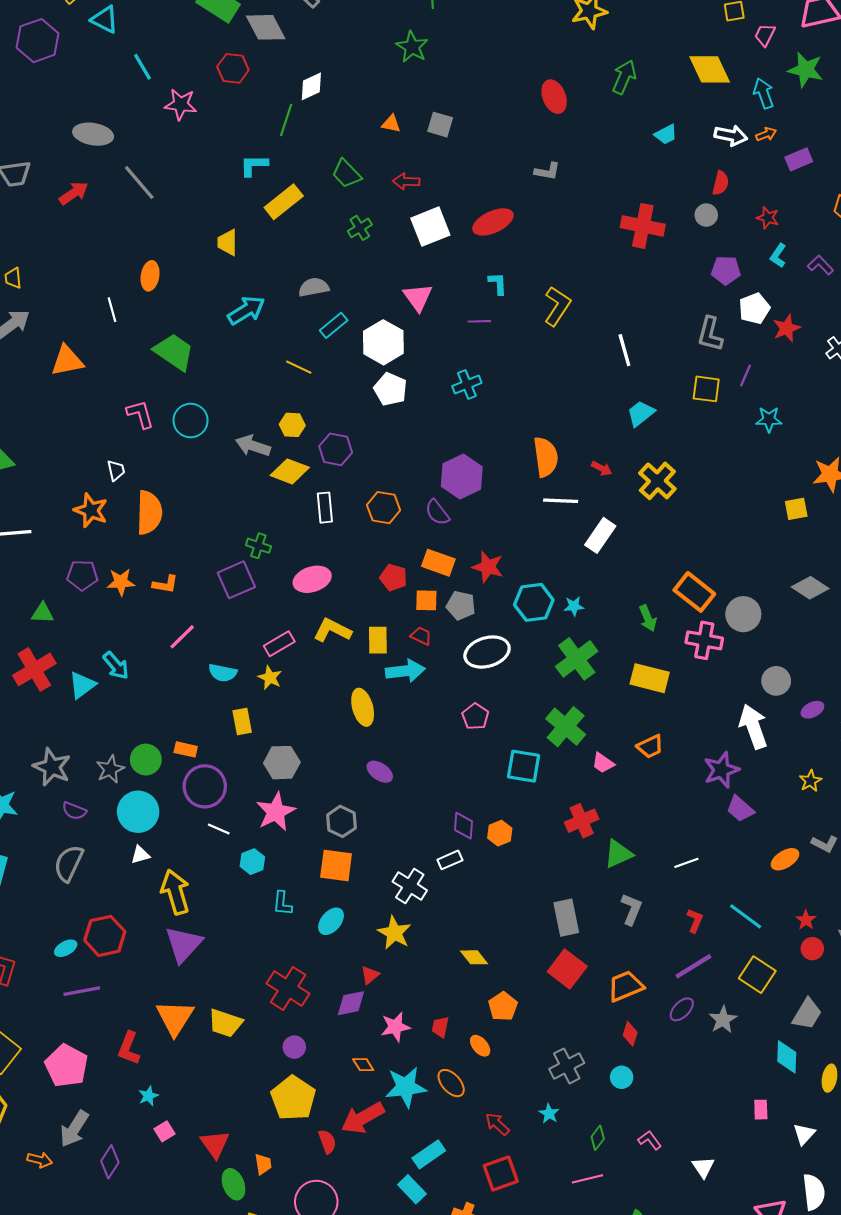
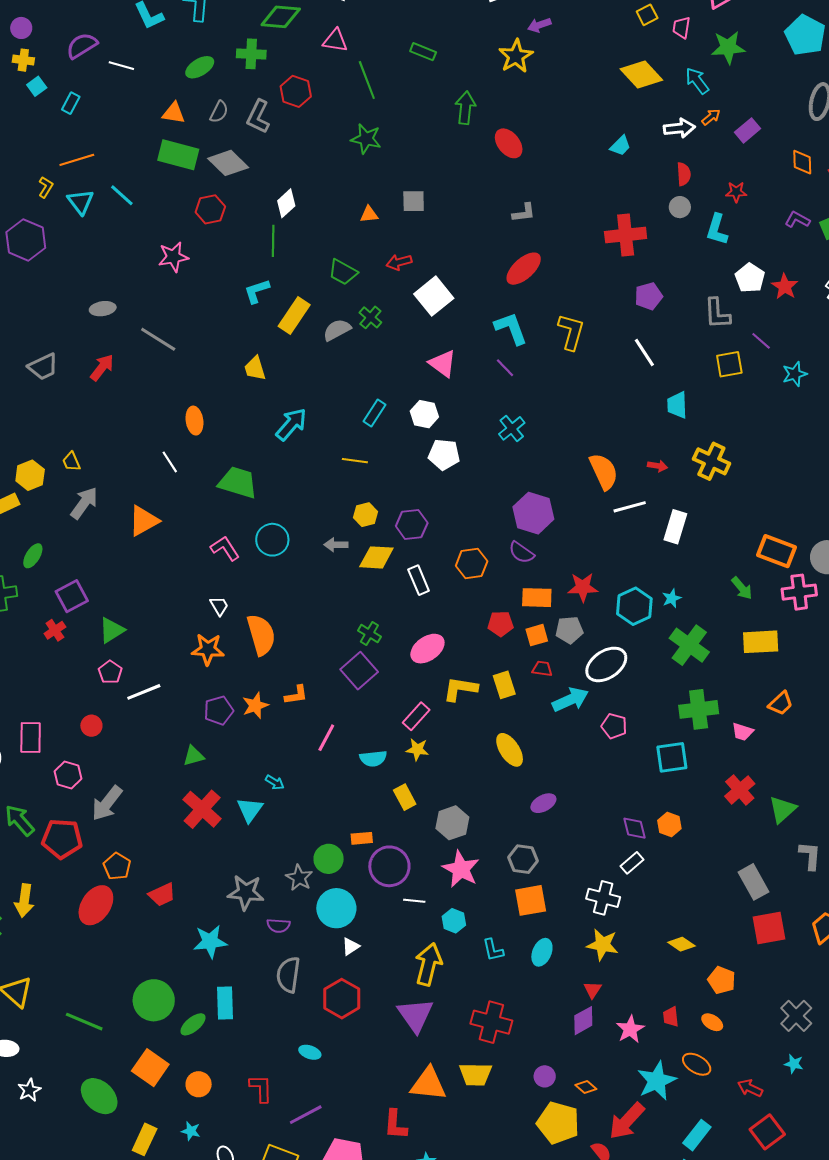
cyan triangle: (105, 20) -> (80, 202), turned 44
cyan line: (143, 67) -> (122, 195), moved
green arrow: (624, 77) -> (465, 108), moved
gray ellipse: (93, 134) -> (103, 309), size x0.7
red ellipse: (493, 222) -> (524, 269), moved
cyan L-shape: (778, 256) -> (717, 230), moved, size x1.4
purple pentagon: (726, 270) -> (649, 296), moved
cyan L-shape: (498, 283) -> (511, 328), size x1.6
gray semicircle: (314, 287) -> (337, 330), moved
purple line: (479, 321) -> (505, 368), turned 65
white hexagon: (383, 342) -> (424, 414), size x0.7
purple line: (745, 376) -> (761, 341), turned -55
cyan trapezoid: (641, 413) -> (677, 405), turned -36
gray arrow: (253, 446) -> (336, 545), size x0.7
green cross: (258, 546) -> (369, 634), turned 30
cyan arrow: (116, 666) -> (275, 782), size x0.7
cyan arrow: (405, 671) -> (570, 700), moved
green cross: (566, 727) -> (699, 709), turned -30
purple ellipse: (380, 772) -> (543, 803), turned -45
yellow arrow: (175, 892) -> (428, 964), moved, turned 48
red hexagon: (105, 936) -> (342, 999), moved
cyan ellipse: (66, 948) -> (310, 1052), turned 65
red square: (567, 969) -> (769, 928), turned -30
red cross: (288, 989) -> (491, 1022), moved
purple line: (82, 991) -> (306, 1115), moved
orange triangle: (175, 1018) -> (428, 1084), turned -39
orange diamond: (363, 1065) -> (586, 1087), moved

